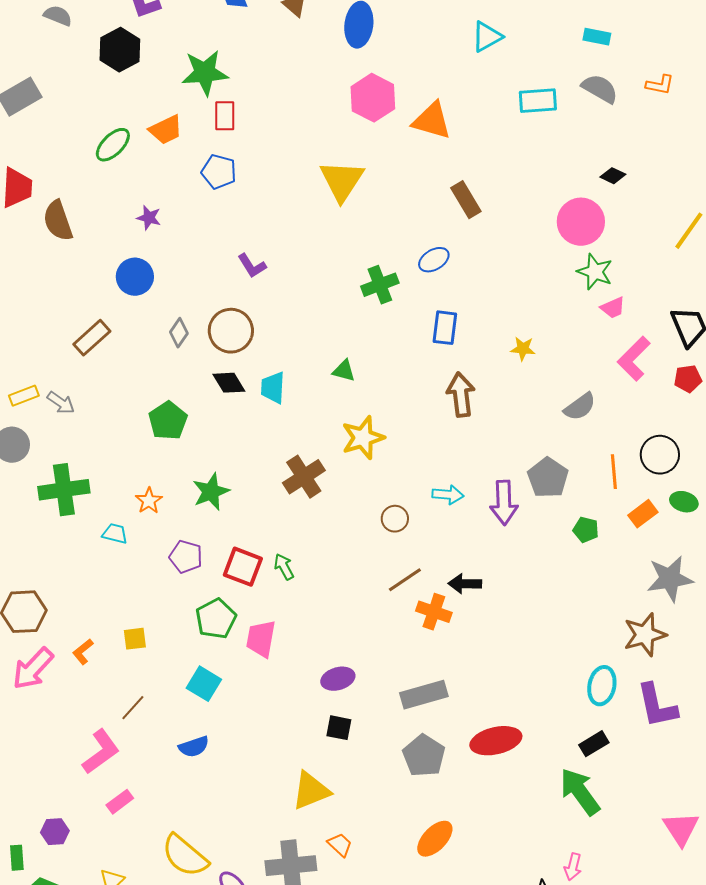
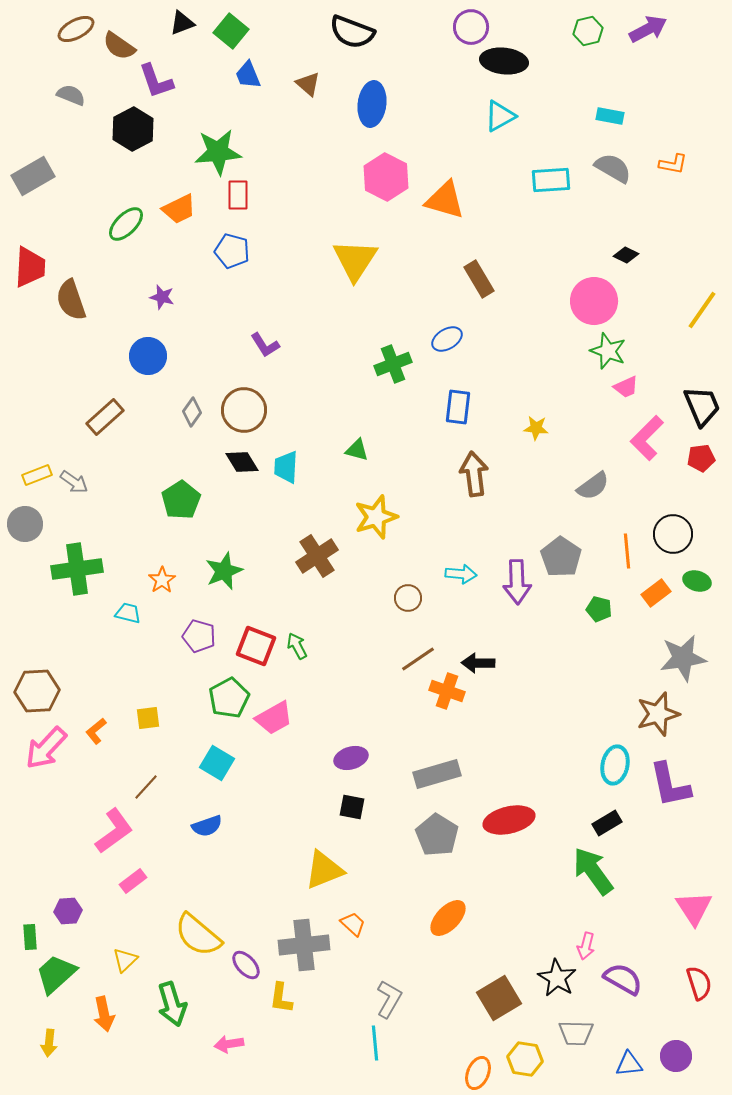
pink trapezoid: (261, 639) -> (274, 718), turned -129

